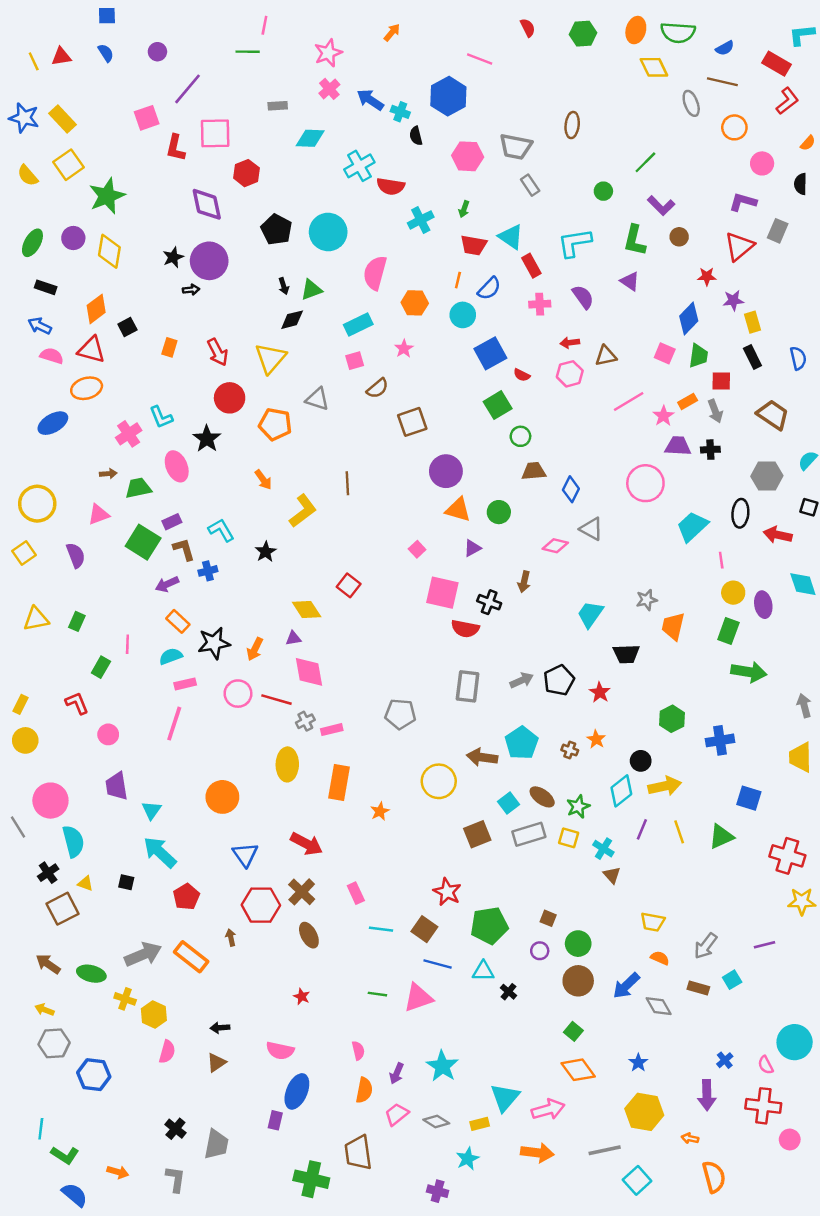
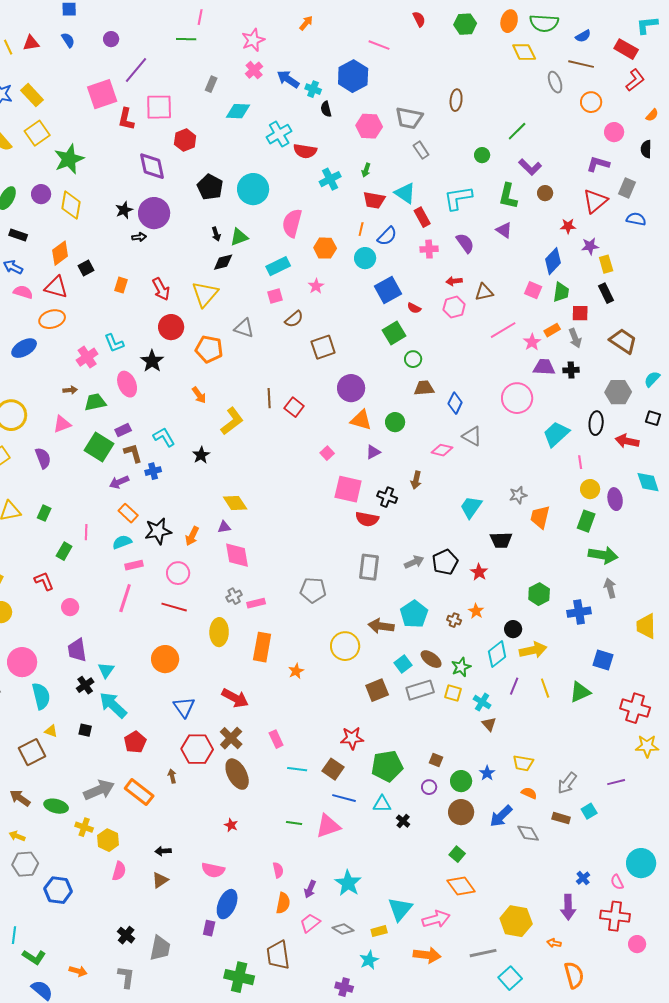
gray rectangle: (278, 106) -> (211, 84), turned -63
pink square: (147, 118) -> (102, 94), size x1.4
blue semicircle: (798, 358) -> (636, 219), moved, turned -66
red square: (349, 585) -> (294, 407), moved
red line: (276, 700) -> (174, 607), moved
gray arrow: (804, 706) -> (610, 588), moved
black cross: (48, 873) -> (85, 685), moved
red star: (447, 892) -> (352, 738), turned -30
brown ellipse: (309, 935) -> (237, 774), size x1.4
blue star: (638, 1063) -> (487, 773), moved

